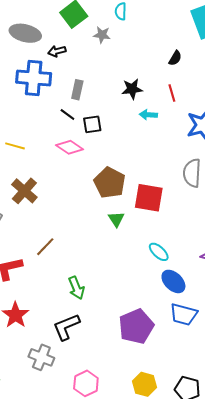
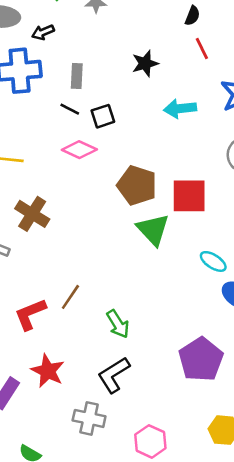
red line: (172, 93) -> (202, 48), moved
cyan arrow: (148, 115) -> (180, 109), moved, size x1.4
green triangle: (116, 219) -> (153, 230), size x1.6
brown line: (45, 247) -> (70, 297), moved

